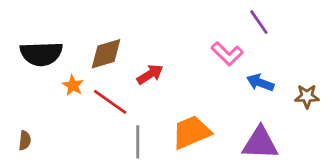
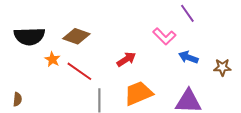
brown diamond: (106, 54) -> (76, 36), turned 36
red arrow: (150, 74) -> (126, 59), moved

